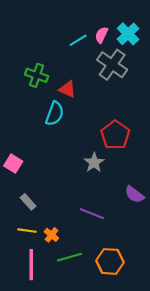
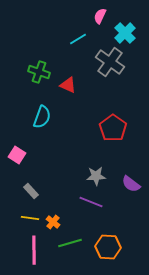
pink semicircle: (101, 35) -> (100, 16), moved
cyan semicircle: (55, 114) -> (42, 117), moved
gray star: (94, 163) -> (96, 176), moved, turned 30

